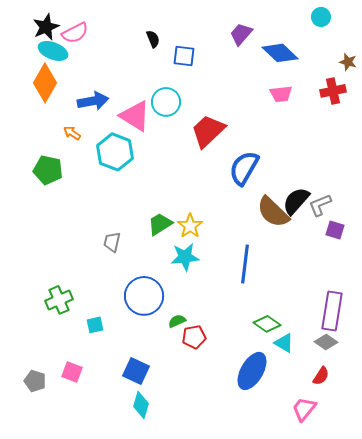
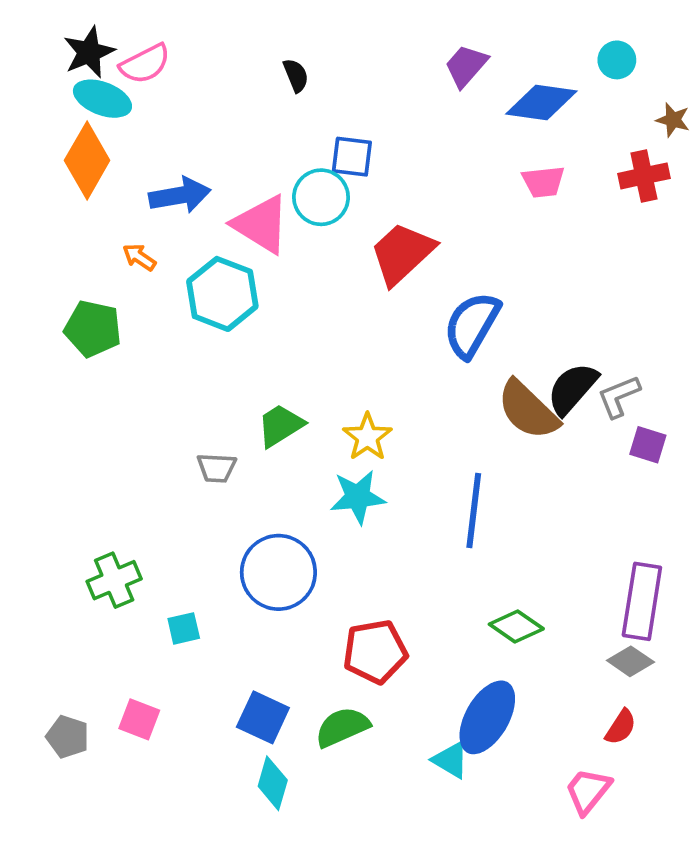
cyan circle: (321, 17) -> (617, 60), moved
blue diamond: (280, 53) -> (541, 102), turned -36
blue square: (184, 56) -> (352, 157), moved
green trapezoid: (160, 224) -> (280, 425), moved
gray trapezoid: (112, 242) -> (217, 468), turned -100
green semicircle: (177, 321) -> (342, 727), moved, size x1.6
red pentagon: (194, 337) -> (375, 652), size x1.4
cyan triangle: (284, 343) -> (451, 760), moved

